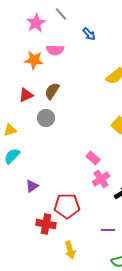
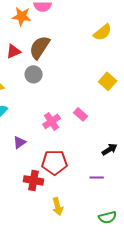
brown semicircle: (52, 91) -> (40, 47), size x1.4
pink cross: (101, 179) -> (52, 121), moved
purple line: (108, 230) -> (97, 177), moved

